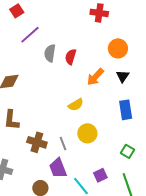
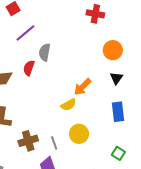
red semicircle: (71, 57) -> (29, 68), moved
orange arrow: (95, 77) -> (83, 87), moved
brown cross: (37, 142) -> (28, 141), turned -36

